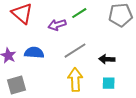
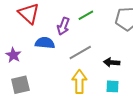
purple arrow: (57, 25) -> (63, 26), turned -54
blue semicircle: (34, 53) -> (45, 43), moved

